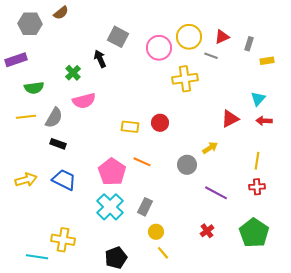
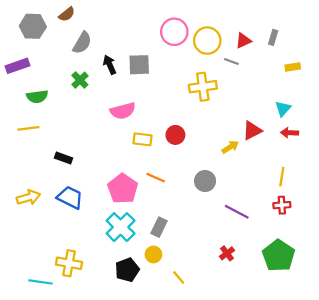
gray square: (118, 37) -> (139, 65), moved, turned -30
gray rectangle: (249, 44) -> (273, 37), moved
pink circle: (159, 48) -> (174, 32), moved
pink semicircle: (84, 101) -> (123, 111), moved
gray semicircle: (54, 118) -> (82, 43), moved
yellow arrow: (210, 148) -> (230, 147), moved
yellow circle: (156, 232) -> (153, 255), moved
black pentagon: (116, 258) -> (127, 270), moved

